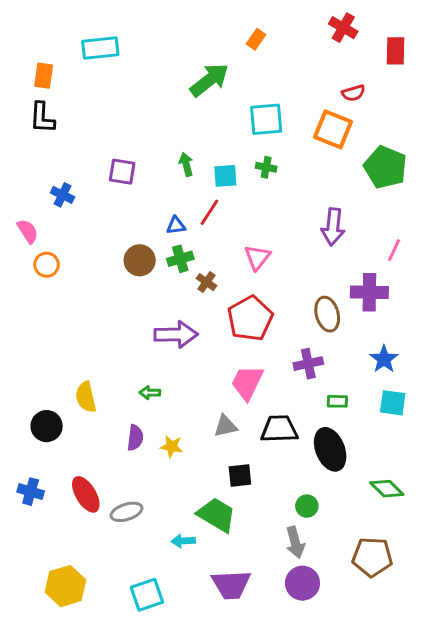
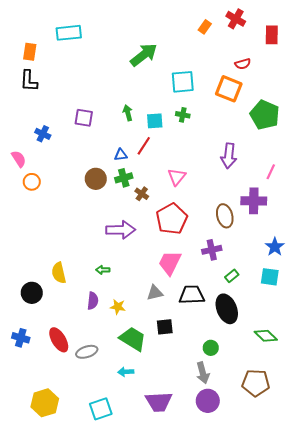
orange rectangle: (256, 39) -> (205, 27), moved
blue star: (384, 359) -> (275, 247), moved
green rectangle: (337, 401) -> (232, 276), turned -40
green trapezoid: (217, 515) -> (133, 339), moved

